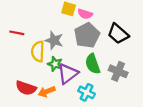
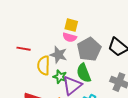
pink semicircle: (85, 14) -> (70, 37), moved
green semicircle: (93, 64) -> (84, 73), moved

